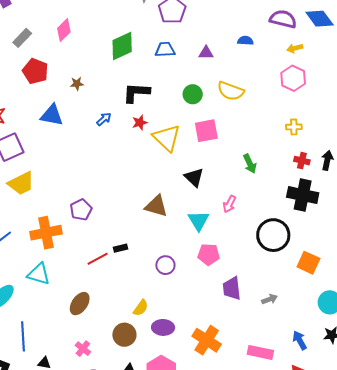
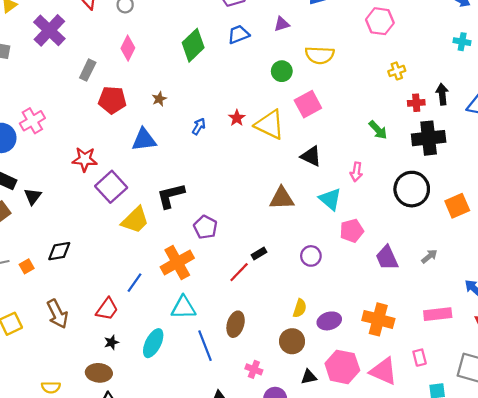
black L-shape: (136, 93) -> (171, 196), moved
green arrow: (250, 164) -> (378, 130), moved
orange square: (308, 263) -> (457, 206), turned -30
blue line: (23, 336) -> (205, 346), moved

